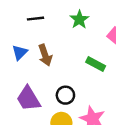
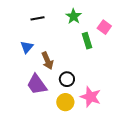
brown arrow: (45, 55) -> (47, 61), moved
green rectangle: (96, 64) -> (87, 41), moved, turned 49

